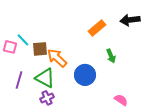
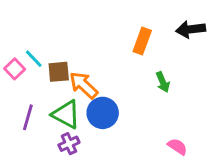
orange rectangle: (97, 28) -> (142, 41), turned -30
pink square: (10, 47) -> (15, 69), turned 32
blue circle: (85, 75) -> (103, 113), moved

